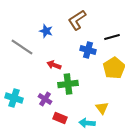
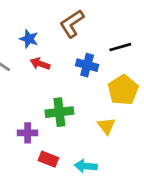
red arrow: (54, 65) -> (40, 64), moved
purple cross: (45, 99) -> (28, 133), turned -32
yellow triangle: (102, 108) -> (106, 126), moved

